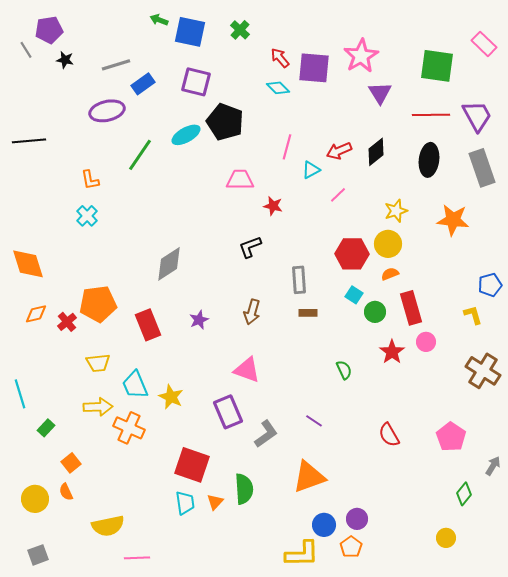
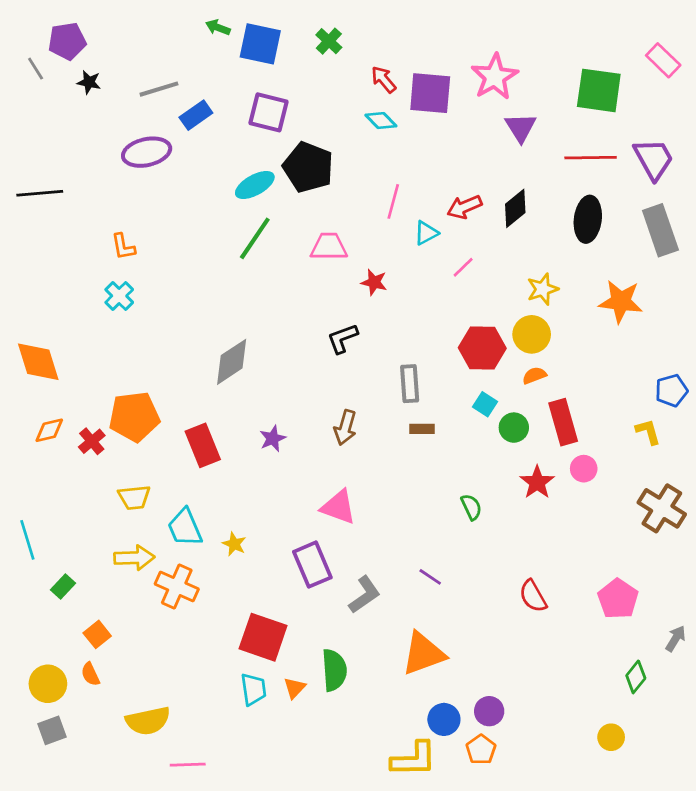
green line: (140, 155) -> (255, 238), moved
yellow star: (171, 397) -> (234, 544), size x0.7
gray square: (38, 555) -> (52, 730), moved

